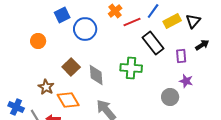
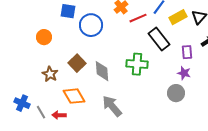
blue square: (62, 15) -> (68, 11), turned 35
purple star: (186, 81) -> (184, 73), moved
brown star: (46, 87) -> (50, 74), moved

